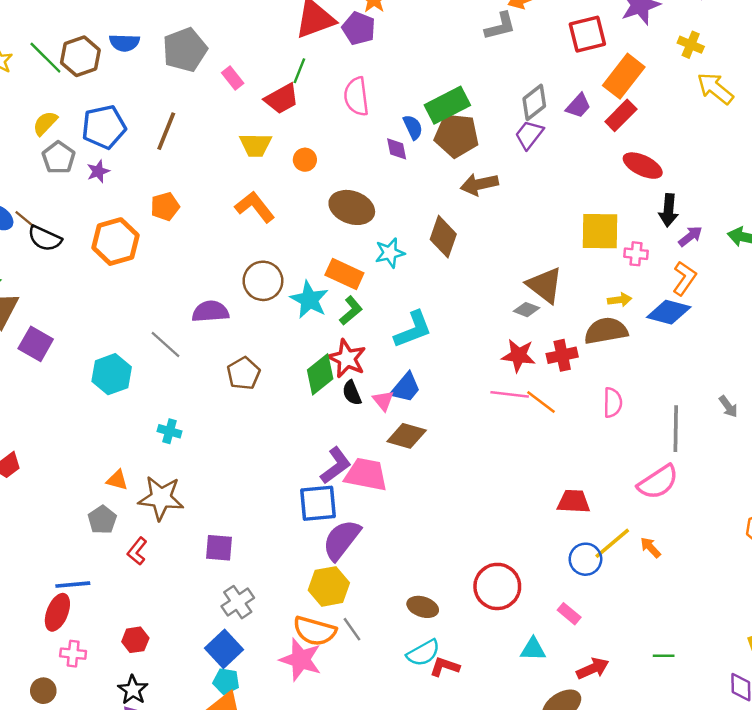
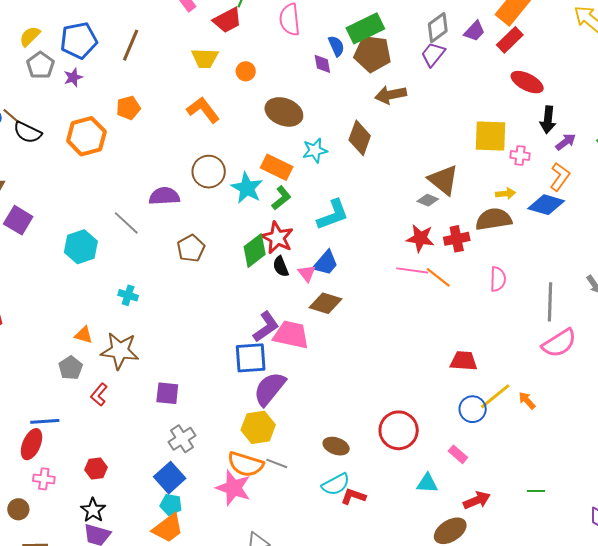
pink semicircle: (658, 482) -> (559, 343), moved
gray line: (352, 629) -> (277, 463), turned -35

